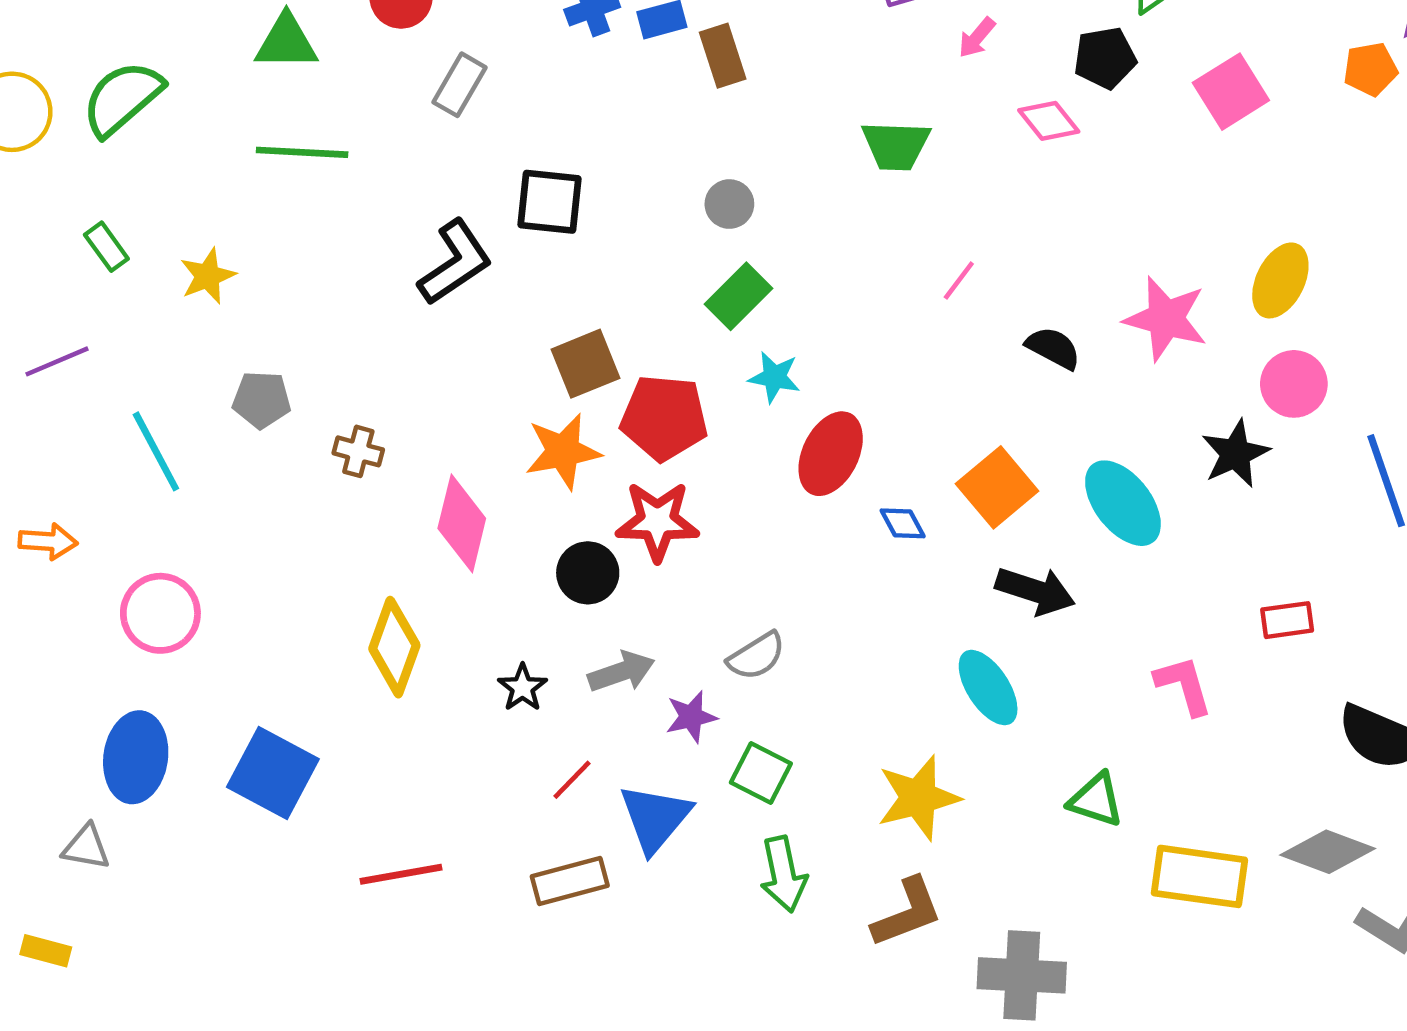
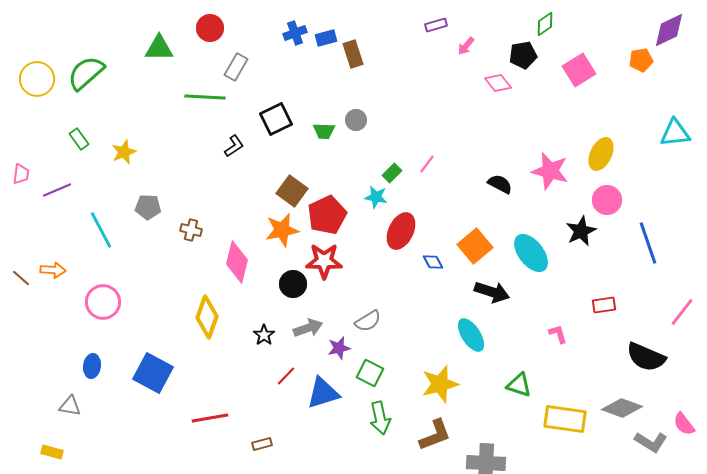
green trapezoid: (896, 146) -> (324, 131), moved, size x0.7
green line: (302, 152) -> (205, 97), moved
black square: (549, 202) -> (276, 119), turned -32
black L-shape: (455, 262) -> (234, 146), size x0.6
pink line: (959, 280) -> (427, 164), moved
green rectangle: (738, 296) -> (392, 173), moved, size x0.7
brown square: (585, 364) -> (292, 191), turned -32
red pentagon: (664, 418) -> (327, 215), turned -30
pink L-shape: (1184, 685) -> (558, 334), size x0.7
blue ellipse: (136, 757) -> (92, 366), size x0.6
blue triangle: (655, 818) -> (323, 393), turned 33
brown rectangle: (570, 881) -> (262, 444), moved, size x0.6

